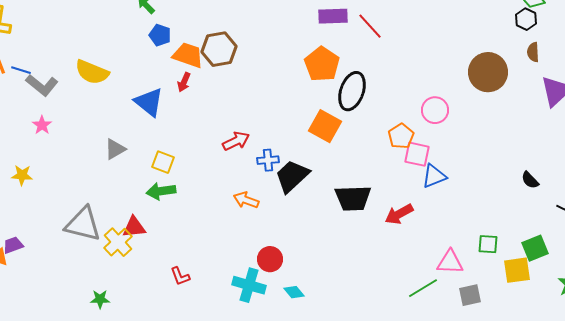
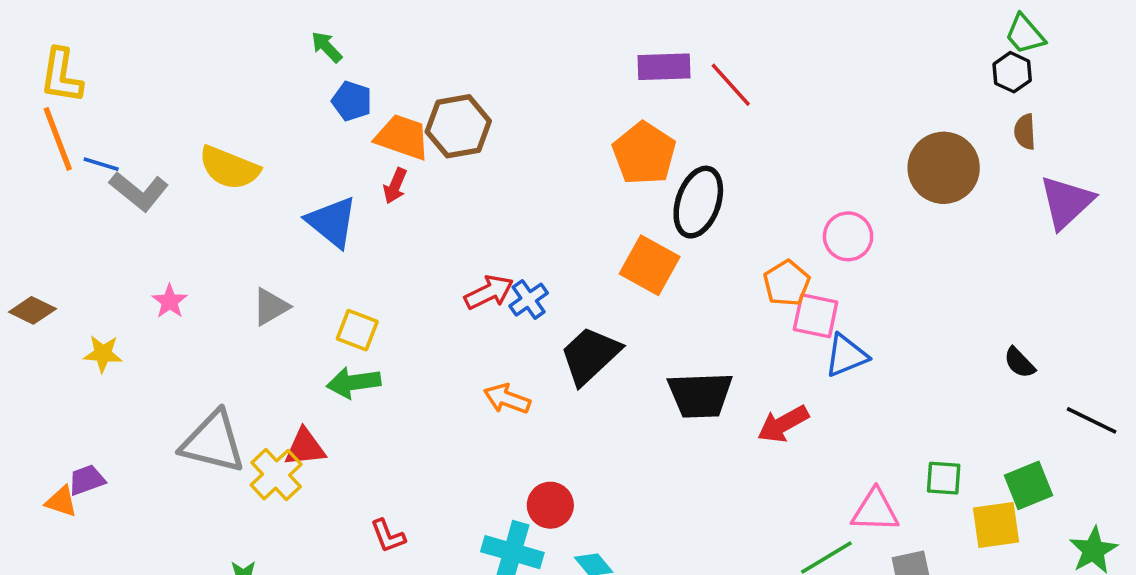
pink star: (42, 125) -> (170, 301), moved
blue cross: (268, 160) -> (529, 300), moved, turned -30

